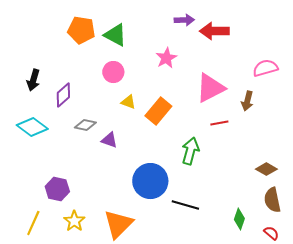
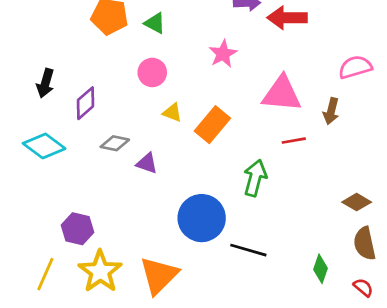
green triangle: (115, 35) -> (155, 23), size x0.7
pink triangle: (210, 88) -> (282, 94), turned 32
yellow star: (74, 221) -> (100, 271), size x1.5

